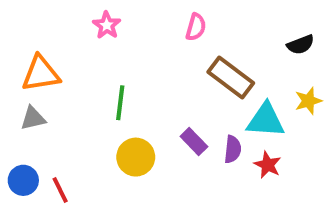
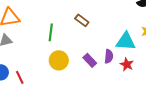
brown rectangle: (231, 78) -> (82, 20), moved, size x0.6
purple rectangle: (194, 142) -> (90, 60), moved

